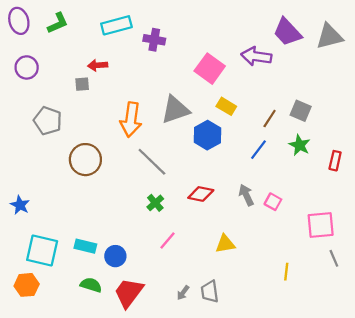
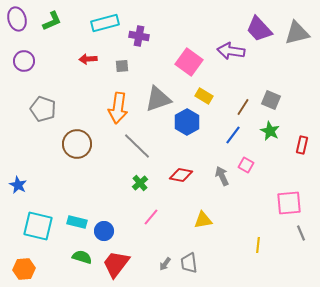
gray square: (82, 84) -> (122, 66), moved
pink square: (273, 202) -> (246, 165), moved
orange hexagon: (27, 285) -> (24, 269), moved

